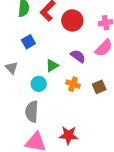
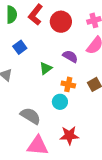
cyan circle: (39, 84) -> (60, 102), moved
gray semicircle: (32, 112) -> (30, 116), turned 125

